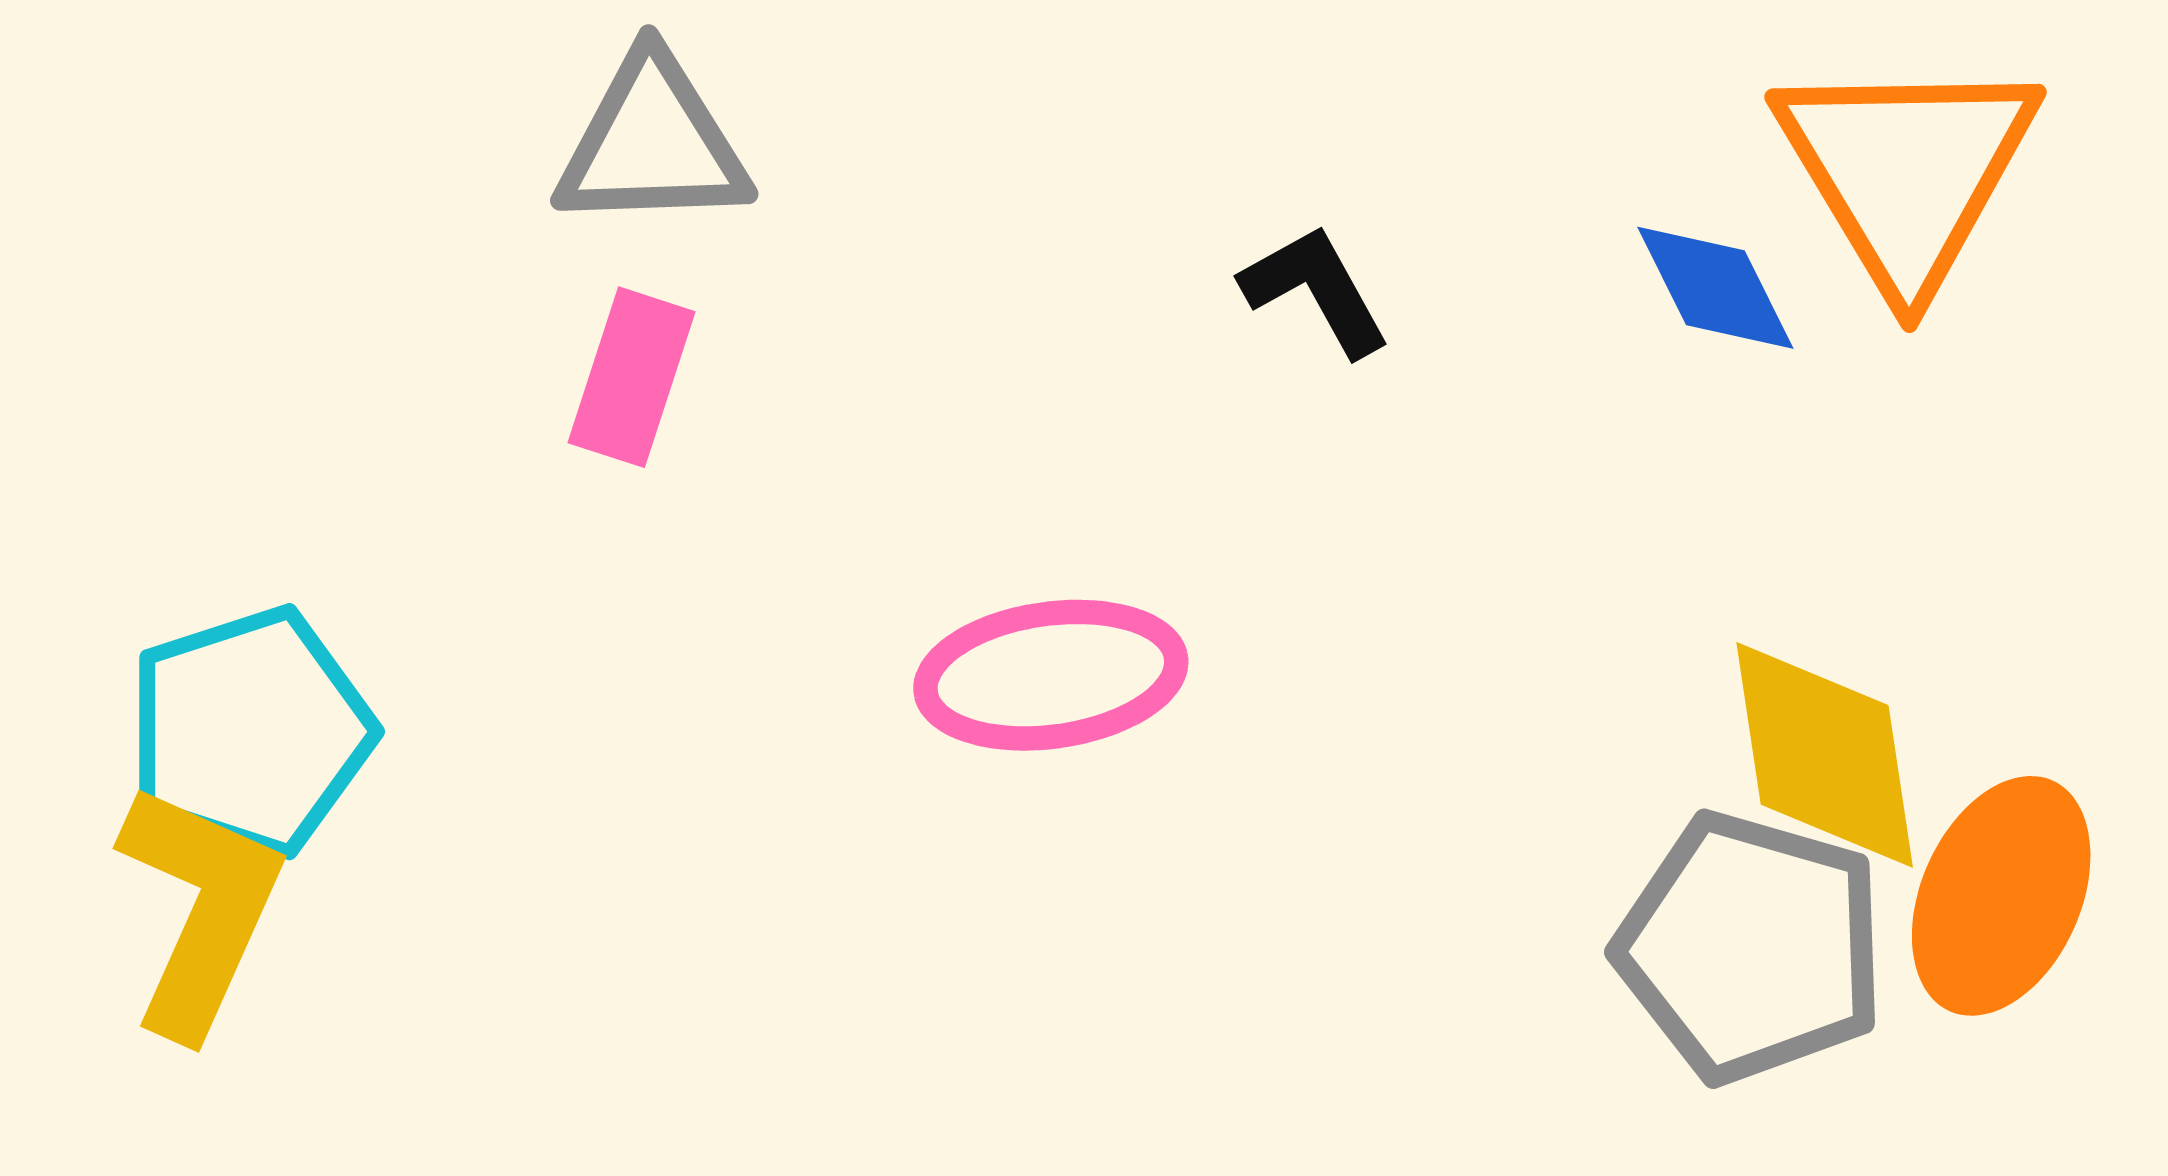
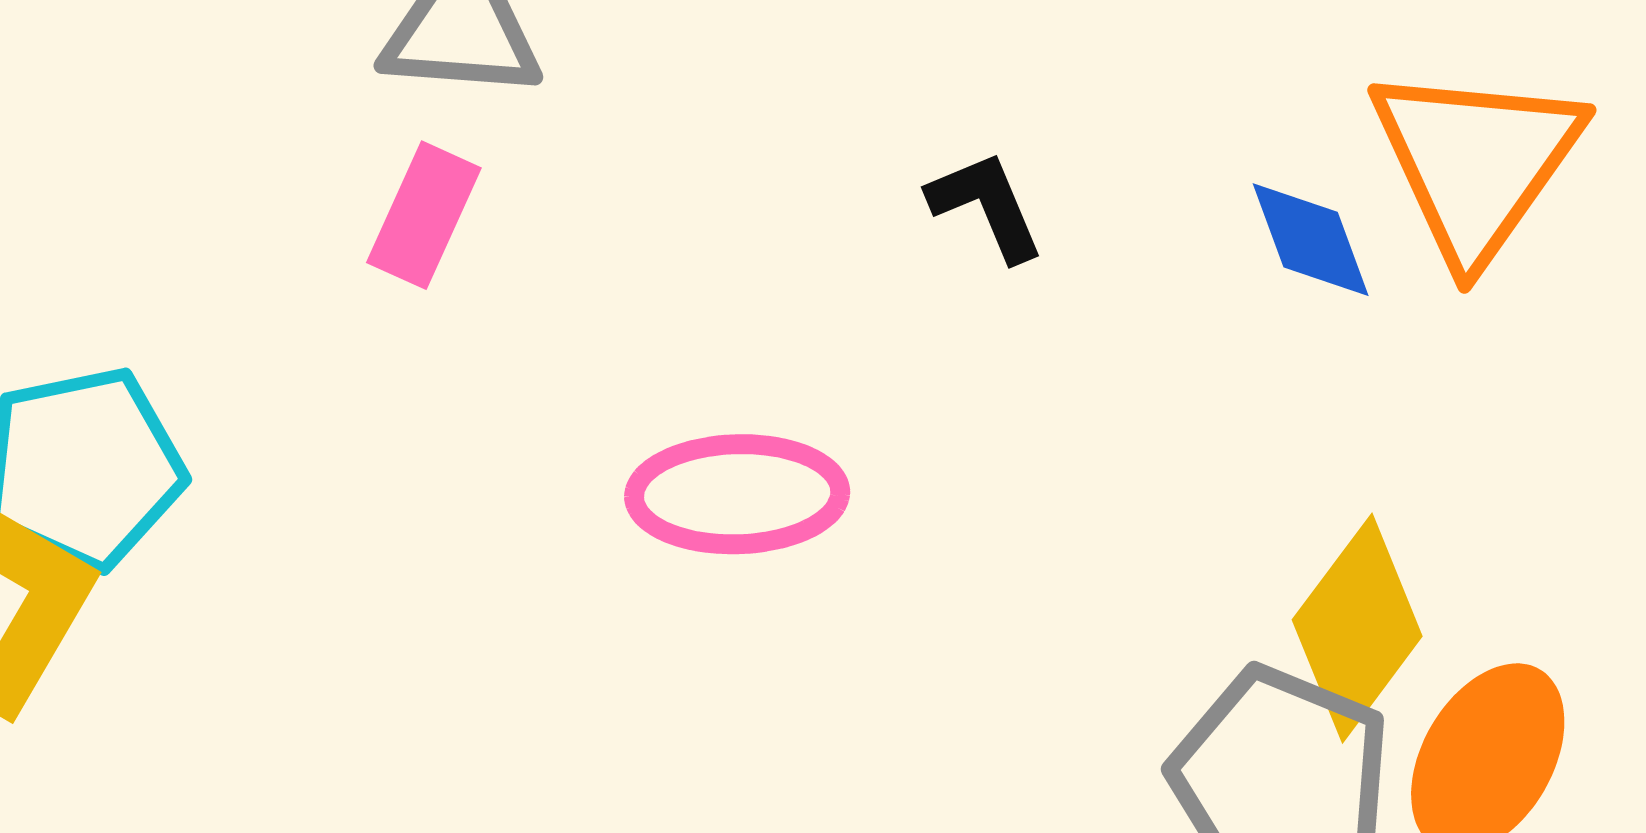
yellow diamond: (1825, 755) -> (1357, 628), turned 39

